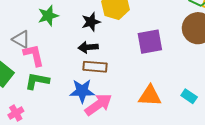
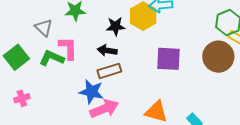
pink L-shape: (34, 55) -> (68, 48), moved
brown rectangle: (95, 67) -> (109, 71), turned -35
green L-shape: (37, 81) -> (52, 58), moved

